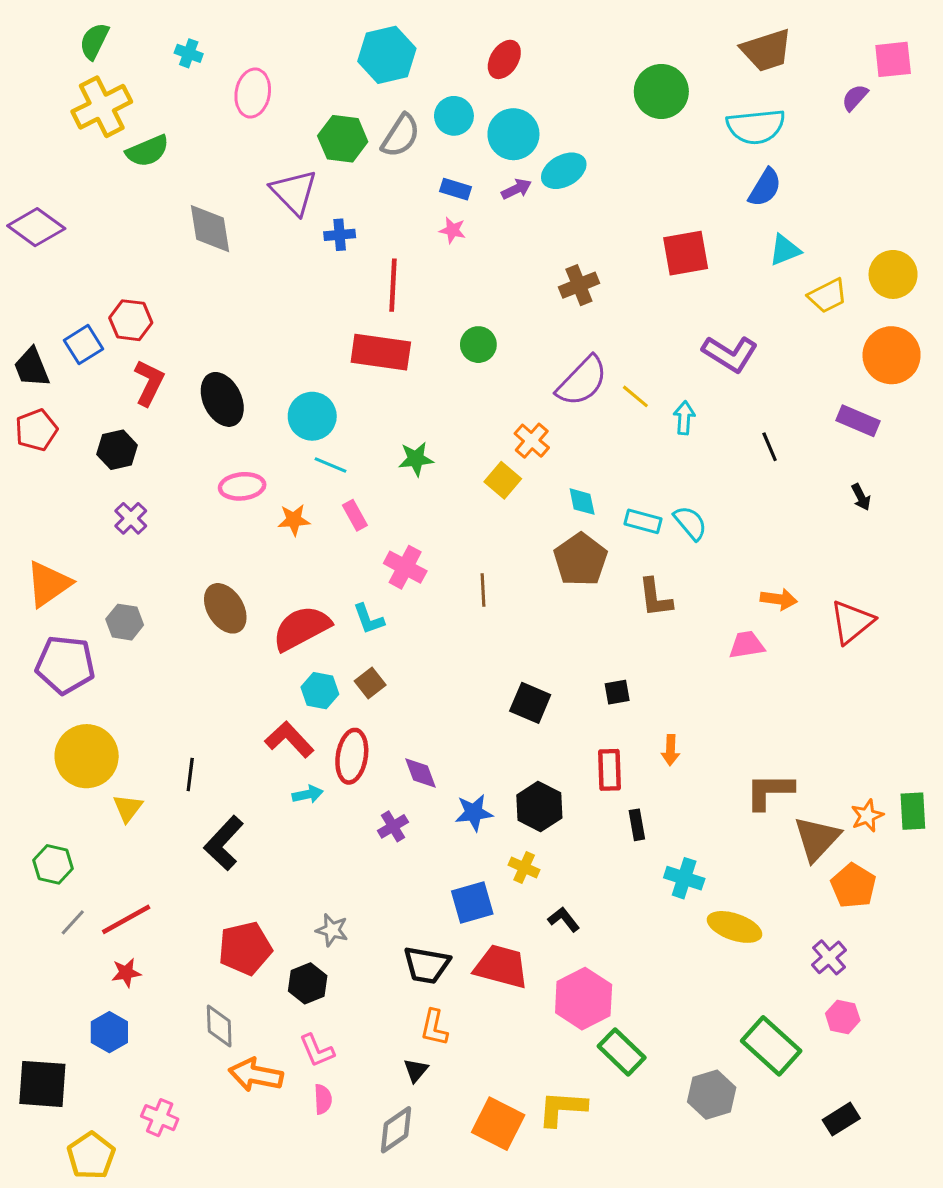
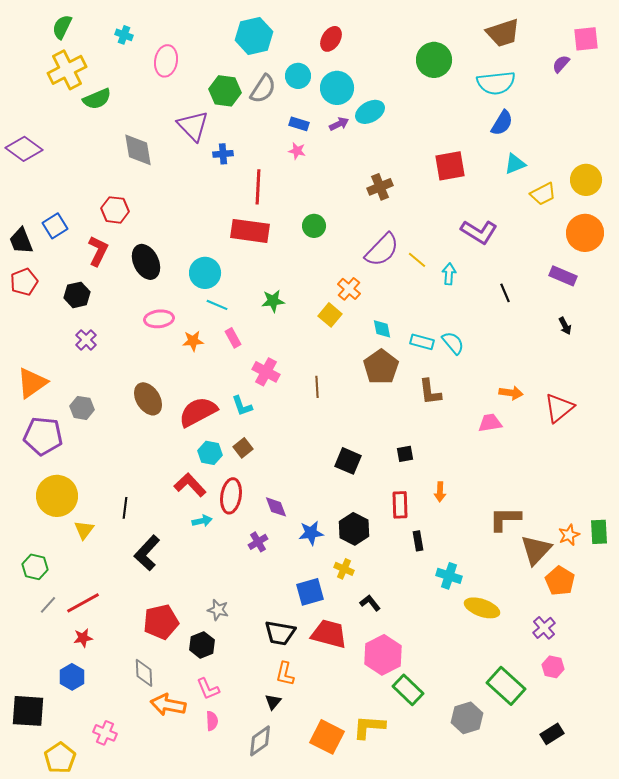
red hexagon: (131, 320) -> (115, 210), moved

